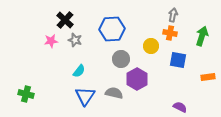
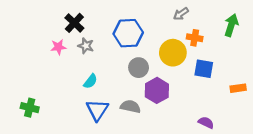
gray arrow: (173, 15) -> (181, 14), moved, turned -136
green arrow: (202, 36) -> (231, 25), moved
yellow circle: (151, 46) -> (173, 53), size x1.5

